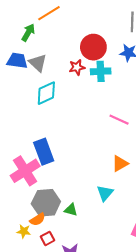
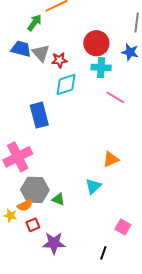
red star: (77, 67) -> (59, 60), moved
cyan diamond: (46, 93) -> (66, 85), moved
pink line: (119, 120) -> (115, 97), moved
blue rectangle: (44, 152) -> (39, 115), moved

